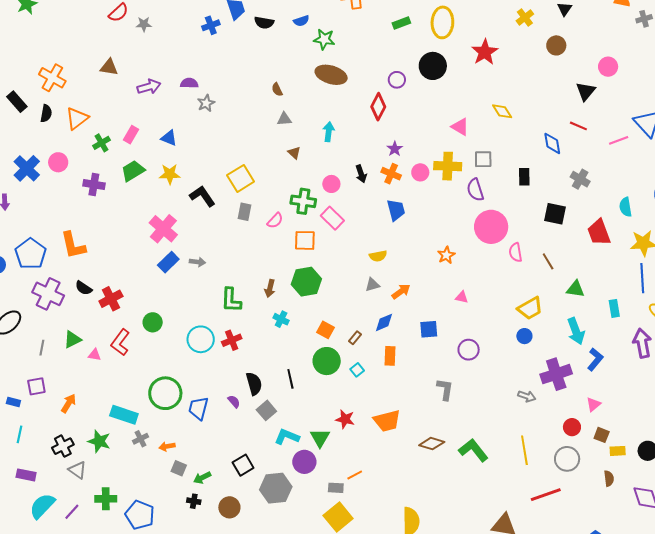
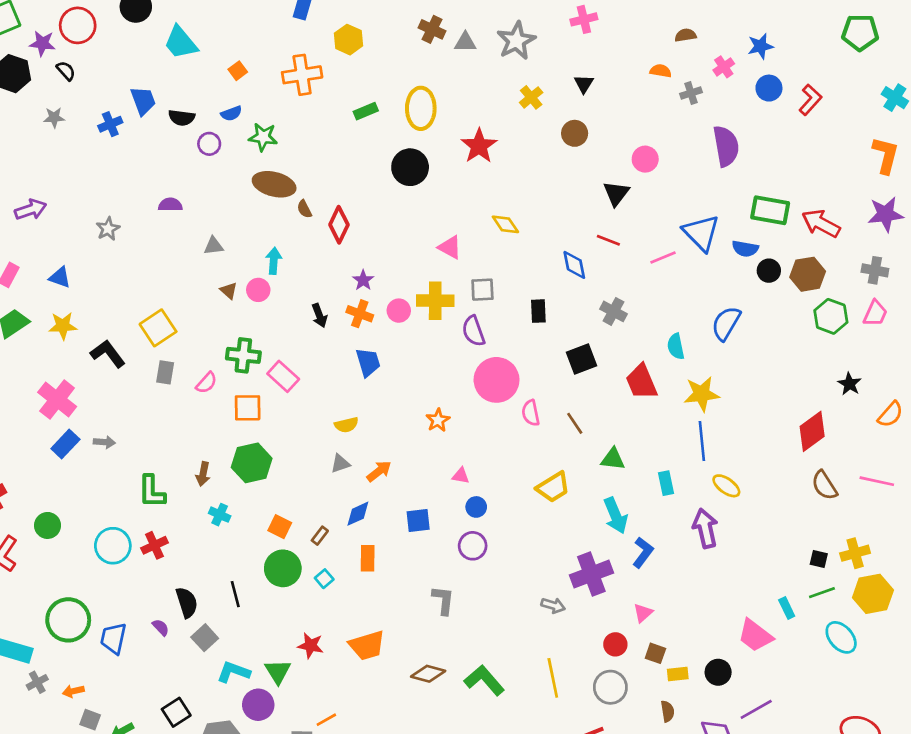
gray star: (144, 24) -> (54, 117), moved
purple circle: (397, 80) -> (209, 144), moved
purple semicircle: (189, 83) -> (170, 205), moved
brown semicircle: (277, 89) -> (304, 209), moved
pink circle: (331, 184) -> (258, 290), moved
black square: (555, 214) -> (582, 359), turned -30
blue circle: (524, 336) -> (476, 507), moved

